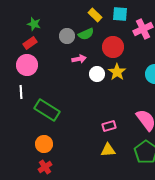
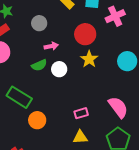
green semicircle: (86, 34) -> (39, 65), moved
white circle: (97, 74) -> (59, 69), moved
orange circle: (44, 144) -> (37, 120), moved

